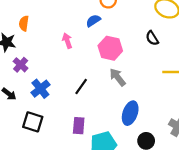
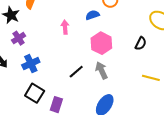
black semicircle: (152, 38) -> (141, 43), turned -136
black line: (81, 87) -> (76, 72), moved
black square: (33, 122) -> (35, 93), moved

